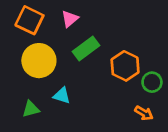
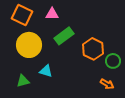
pink triangle: (70, 19) -> (52, 14), turned 40

